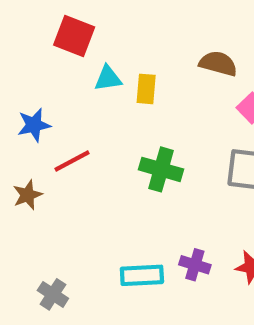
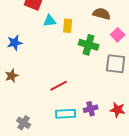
red line: (72, 161) -> (59, 86), moved
green cross: (161, 169) -> (89, 45), moved
purple cross: (195, 265) -> (91, 109), turned -32

